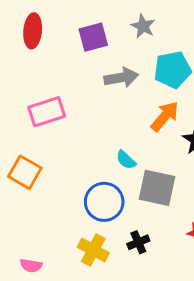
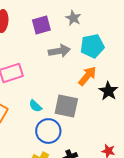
cyan semicircle: (126, 160) -> (35, 106), moved
gray square: (157, 188) -> (66, 106), moved

